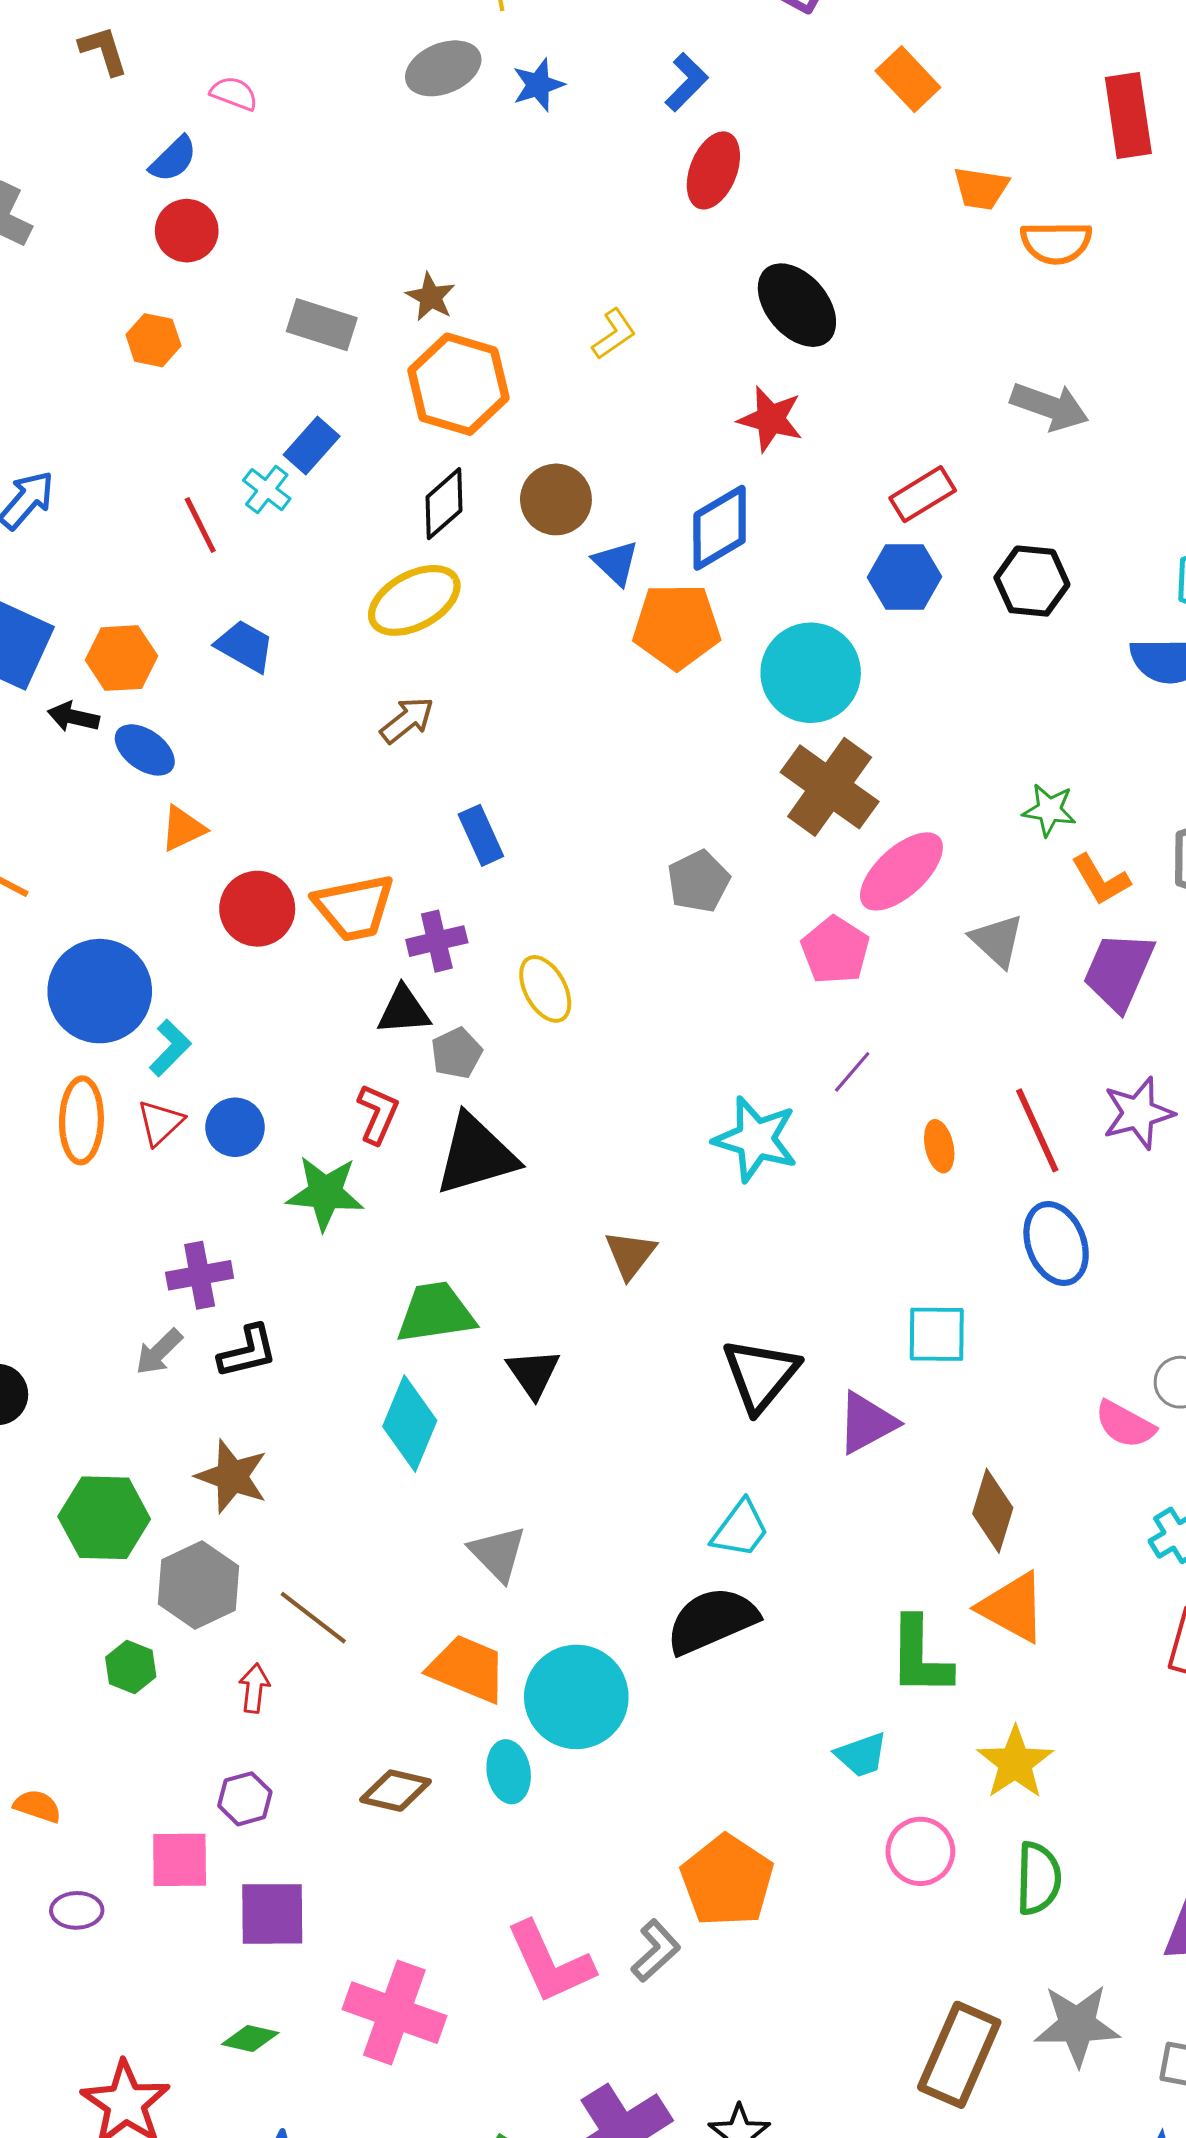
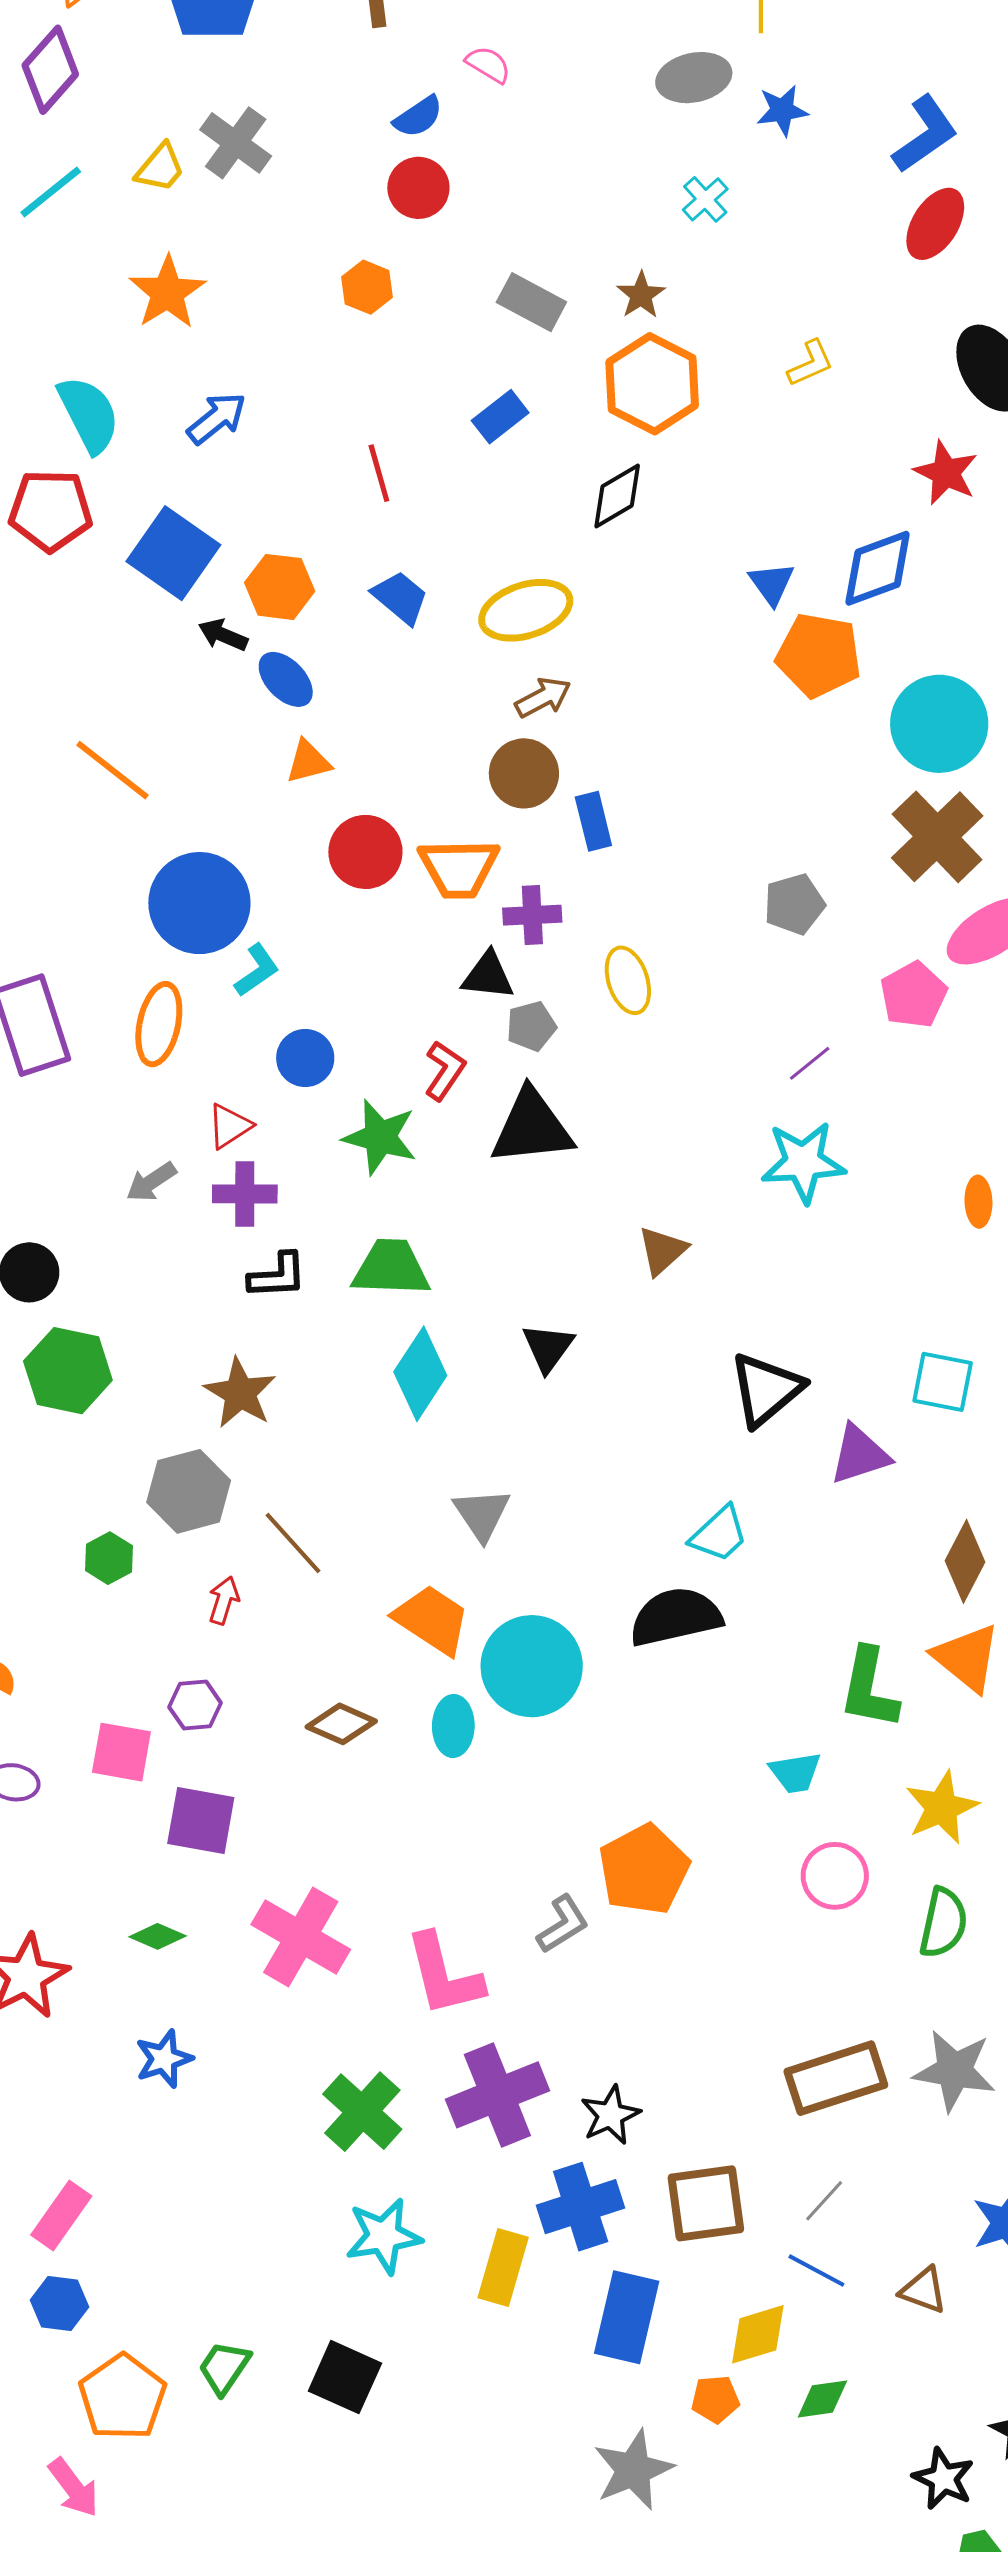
blue L-shape: (686, 82) -> (925, 134), size x1.4
cyan cross: (267, 490) -> (705, 199), moved
brown circle: (556, 499) -> (524, 773), moved
yellow ellipse: (414, 600) -> (526, 610), moved
purple line: (852, 1072) -> (810, 1063), moved
red triangle: (160, 1123) -> (229, 1126), moved
cyan star: (756, 1139) -> (803, 1162), turned -30
green trapezoid: (436, 1313) -> (391, 1268), moved
gray arrow: (159, 1352) -> (151, 1182), moved
green hexagon: (104, 1518) -> (68, 1371), moved
pink L-shape: (550, 1962) -> (444, 1975), moved
brown rectangle: (959, 2055) -> (836, 2078), turned 38

